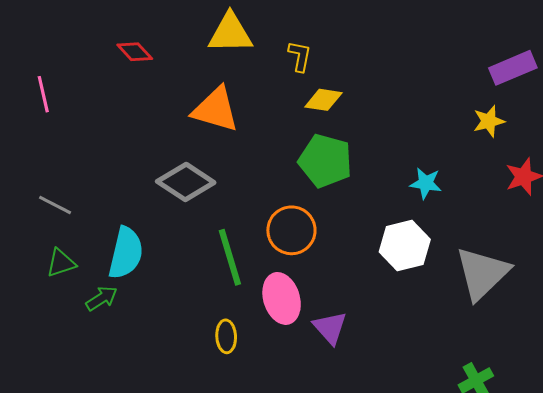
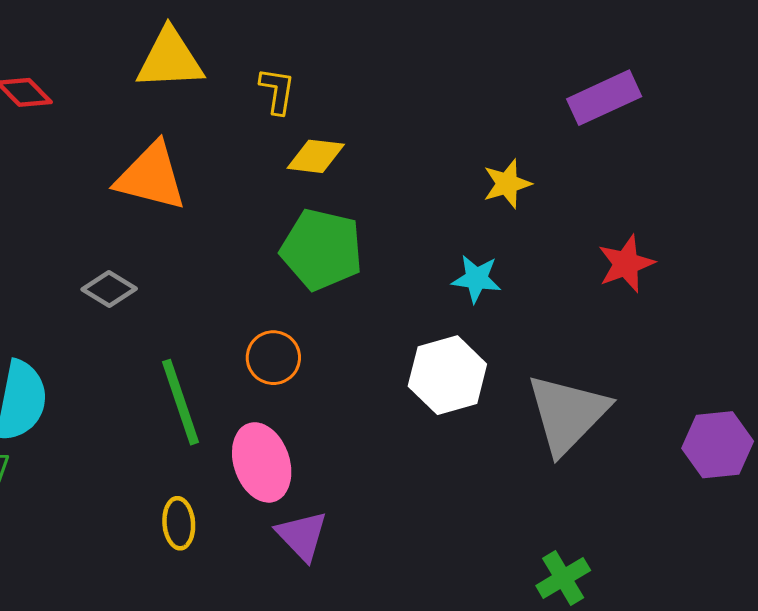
yellow star: (489, 121) -> (507, 184), moved
gray diamond: (186, 182) -> (109, 289), size x0.6
orange circle: (291, 230) -> (273, 358), size x0.7
purple triangle: (330, 328) -> (302, 536), moved

